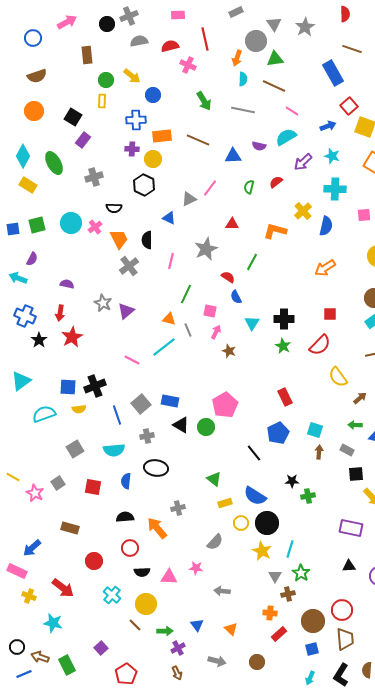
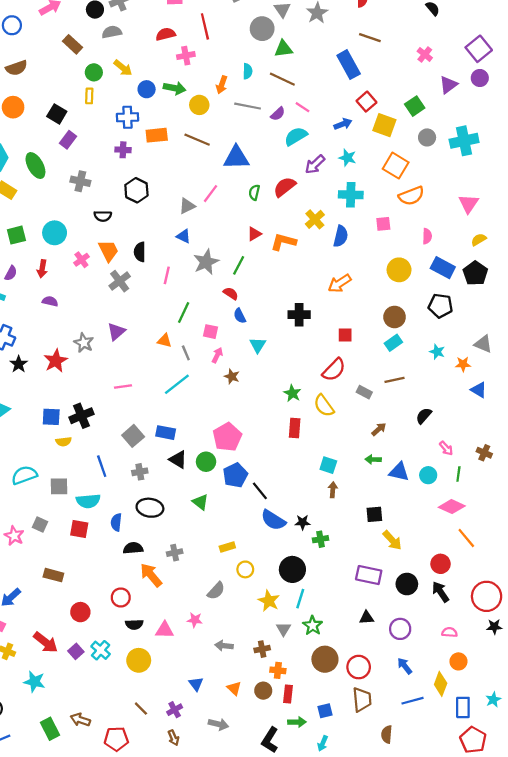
gray semicircle: (139, 41) -> (112, 32), moved
brown rectangle: (87, 55) -> (73, 44), turned -42
orange arrow: (237, 58) -> (222, 85), moved
pink cross: (188, 65) -> (186, 56), turned -35
green arrow: (204, 101) -> (175, 88), moved, turned -48
purple semicircle: (259, 146) -> (278, 114), moved, turned -56
blue triangle: (233, 156) -> (236, 158), size x1.4
yellow circle: (153, 159) -> (199, 105), moved
gray cross: (94, 177) -> (80, 181), turned 30
red semicircle: (276, 182) -> (285, 187), size x1.5
blue triangle: (169, 218) -> (184, 236), moved
red triangle: (232, 224) -> (254, 234), moved, turned -32
pink cross: (95, 227) -> (81, 260), moved
green line: (252, 262) -> (239, 265), moved
gray star: (103, 303) -> (84, 343), moved
red arrow: (60, 313) -> (42, 269), moved
black cross: (284, 319) -> (299, 315), moved
green star: (283, 346) -> (292, 393), moved
cyan line: (164, 347) -> (177, 384), moved
pink line: (132, 360) -> (123, 387), turned -35
yellow semicircle: (338, 377) -> (324, 406), moved
red rectangle: (285, 397) -> (295, 428), turned 30
cyan semicircle: (44, 414) -> (24, 475), moved
blue line: (117, 415) -> (102, 466), moved
blue pentagon: (278, 433) -> (235, 475), moved
gray square: (75, 449) -> (59, 486), turned 30
cyan semicircle: (114, 450) -> (88, 501), moved
gray rectangle: (347, 450) -> (364, 392), moved
green triangle: (214, 479) -> (200, 502), moved
gray square: (58, 483) -> (40, 525), turned -32
blue semicircle: (255, 496) -> (273, 520), moved
black semicircle: (125, 517) -> (133, 548), moved
black circle: (267, 523) -> (292, 569), moved
brown cross: (288, 594) -> (262, 649), moved
brown circle: (313, 621) -> (325, 659), moved
brown line: (135, 625) -> (141, 709), moved
green arrow: (165, 631) -> (297, 722), moved
red rectangle: (279, 634) -> (288, 694), turned -42
purple square: (101, 648) -> (76, 651), moved
brown arrow: (40, 657) -> (80, 720), moved
brown circle: (257, 662) -> (263, 691), moved
red pentagon: (126, 674) -> (116, 739), turned 30
black L-shape: (341, 675) -> (270, 740), moved

